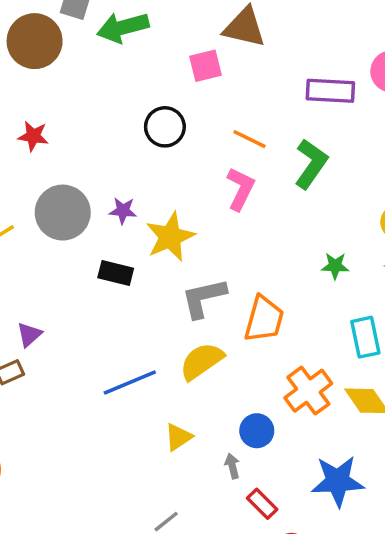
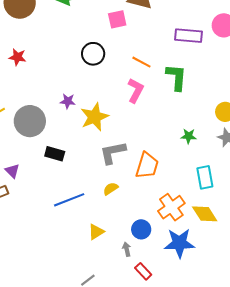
green L-shape: (311, 164) -> (176, 77), turned -32
gray circle: (63, 213) -> (30, 121), moved
black rectangle: (116, 273) -> (55, 154), moved
purple triangle: (29, 335) -> (12, 171), turned -35
yellow semicircle: (202, 361) -> (111, 189), size x0.6
blue star: (338, 481) -> (179, 243), moved

